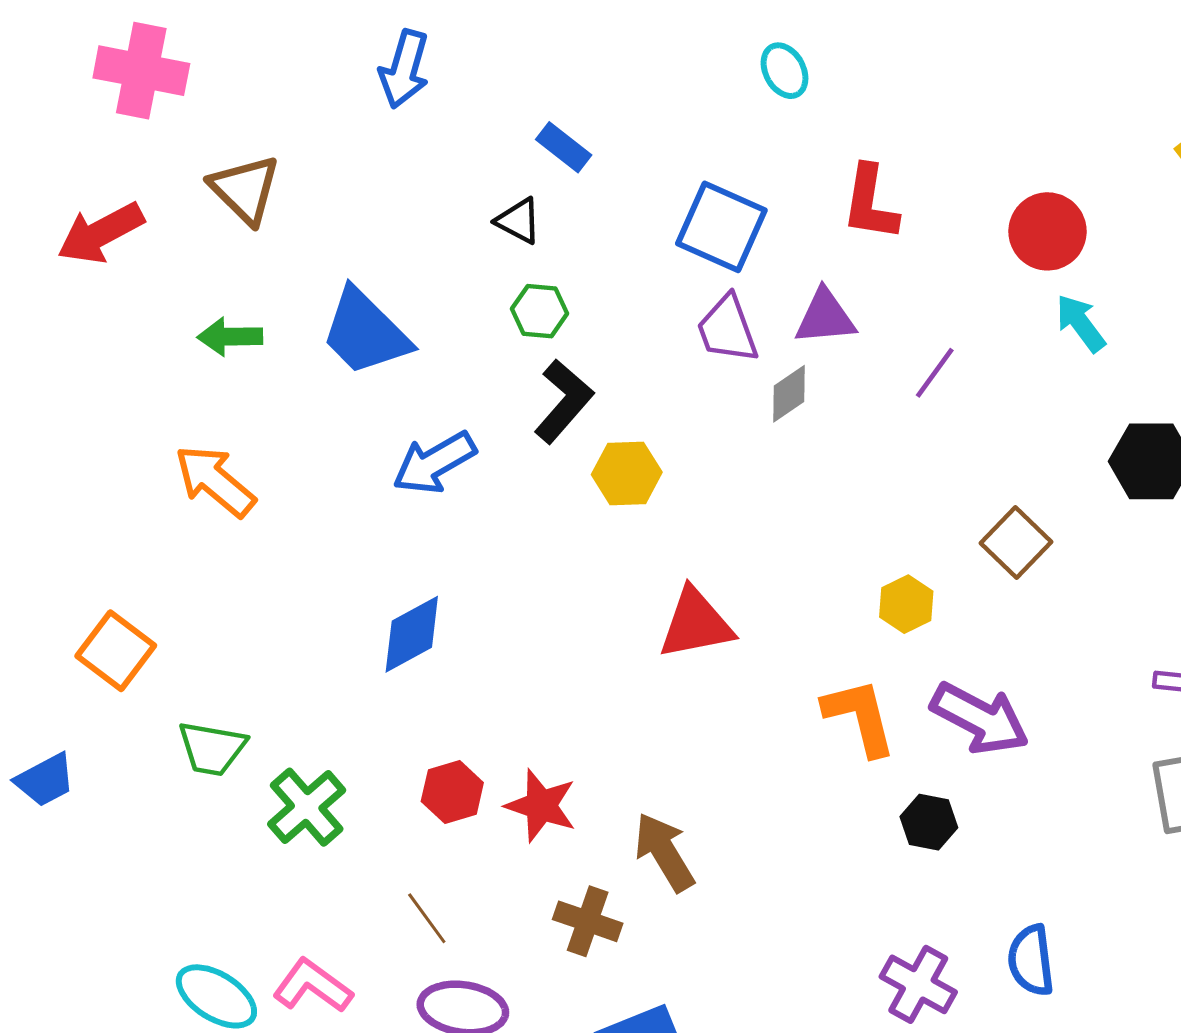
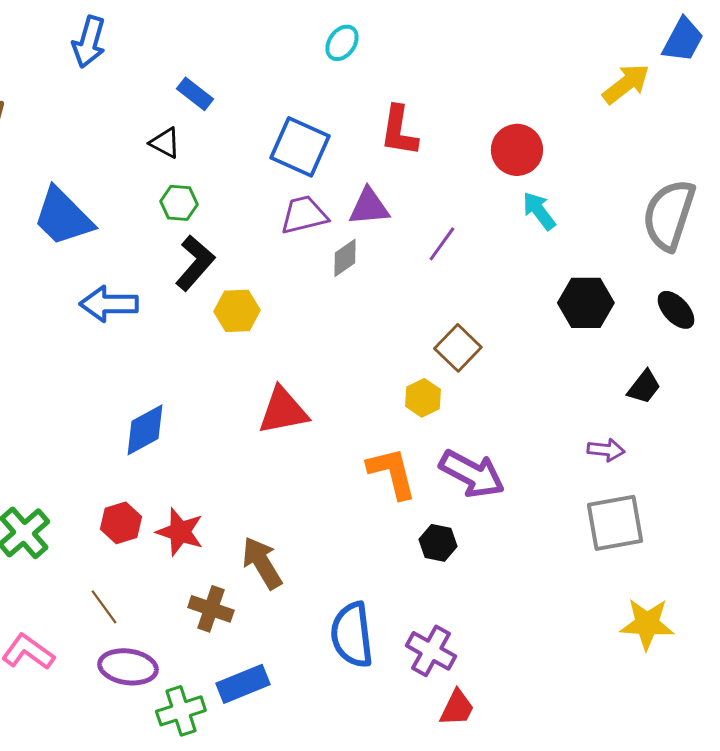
cyan ellipse: (785, 71) -> (342, 43), turned 63
purple trapezoid: (727, 329) -> (304, 215), turned 96
blue arrow: (434, 463) -> (109, 304), turned 30
brown square: (1016, 543) -> (458, 348), moved
blue diamond: (412, 634) -> (145, 430), moved
blue semicircle: (1031, 960) -> (352, 635), moved, size x1.4

